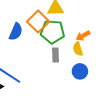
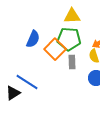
orange square: (38, 22) -> (55, 49), moved

